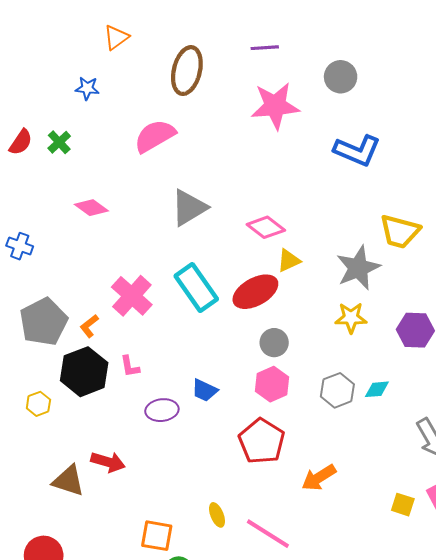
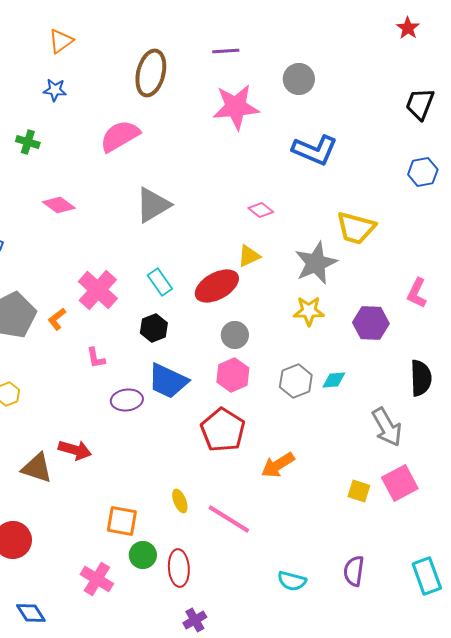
orange triangle: (116, 37) -> (61, 41), moved
green cross: (59, 142) -> (28, 142), turned -30
pink diamond: (266, 227) -> (261, 210), moved, size x0.7
cyan rectangle: (196, 288) -> (160, 282), size x0.6
black hexagon: (84, 372) -> (154, 328), moved, size x0.6
blue trapezoid: (205, 390) -> (168, 381), size x1.6

